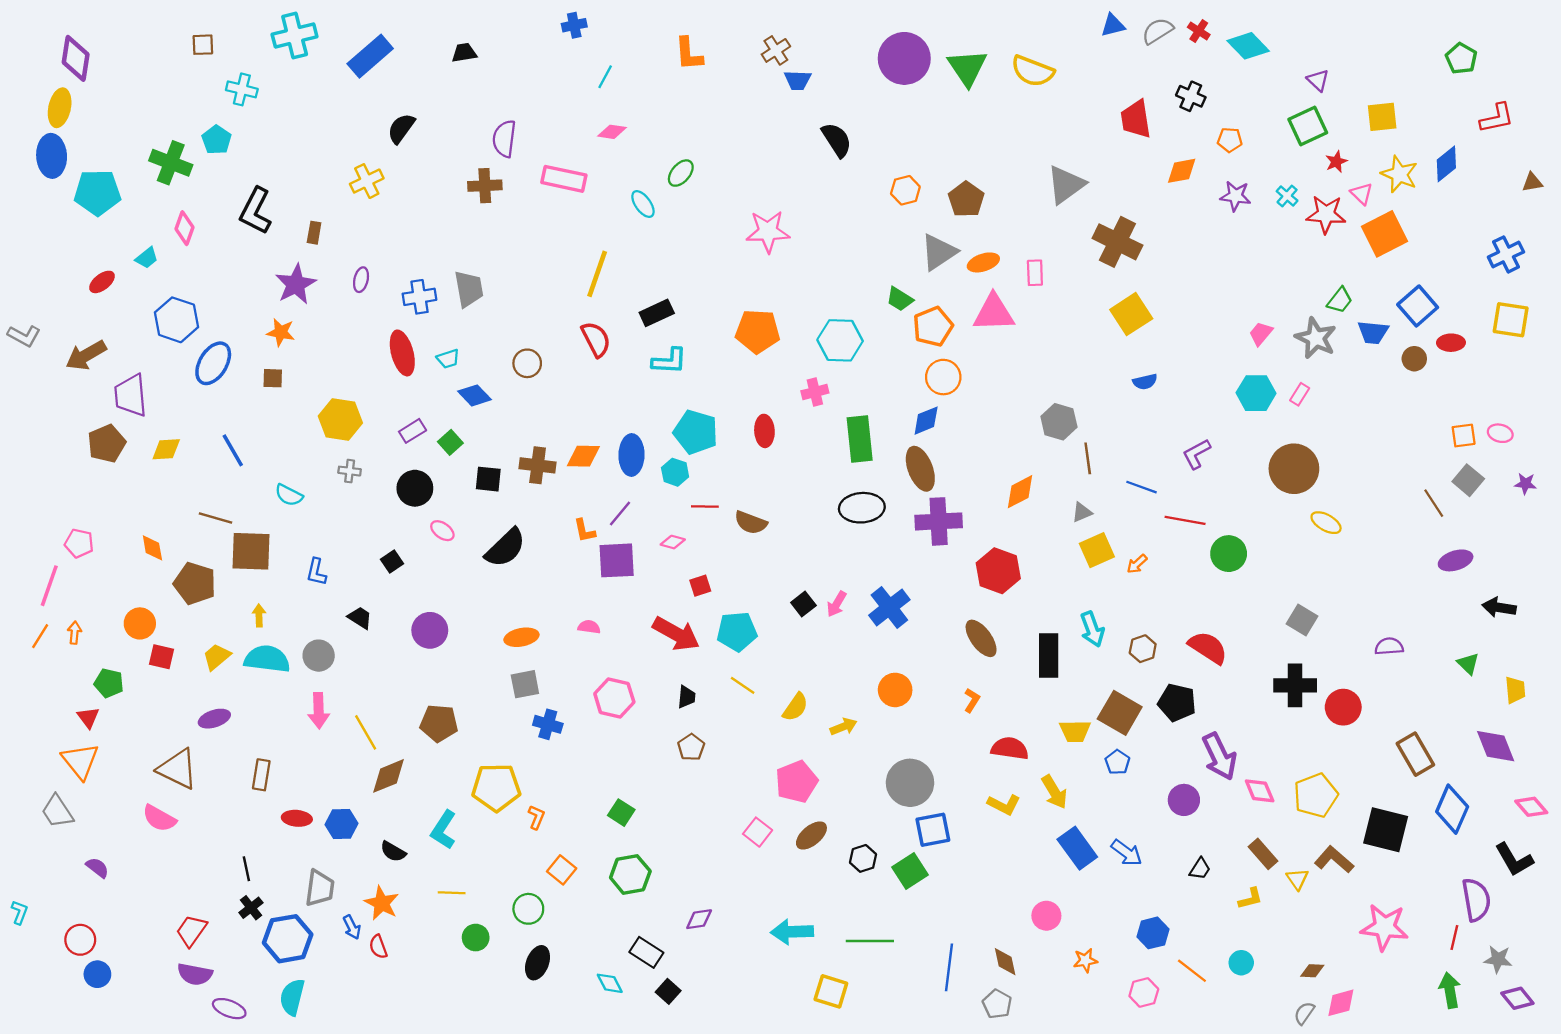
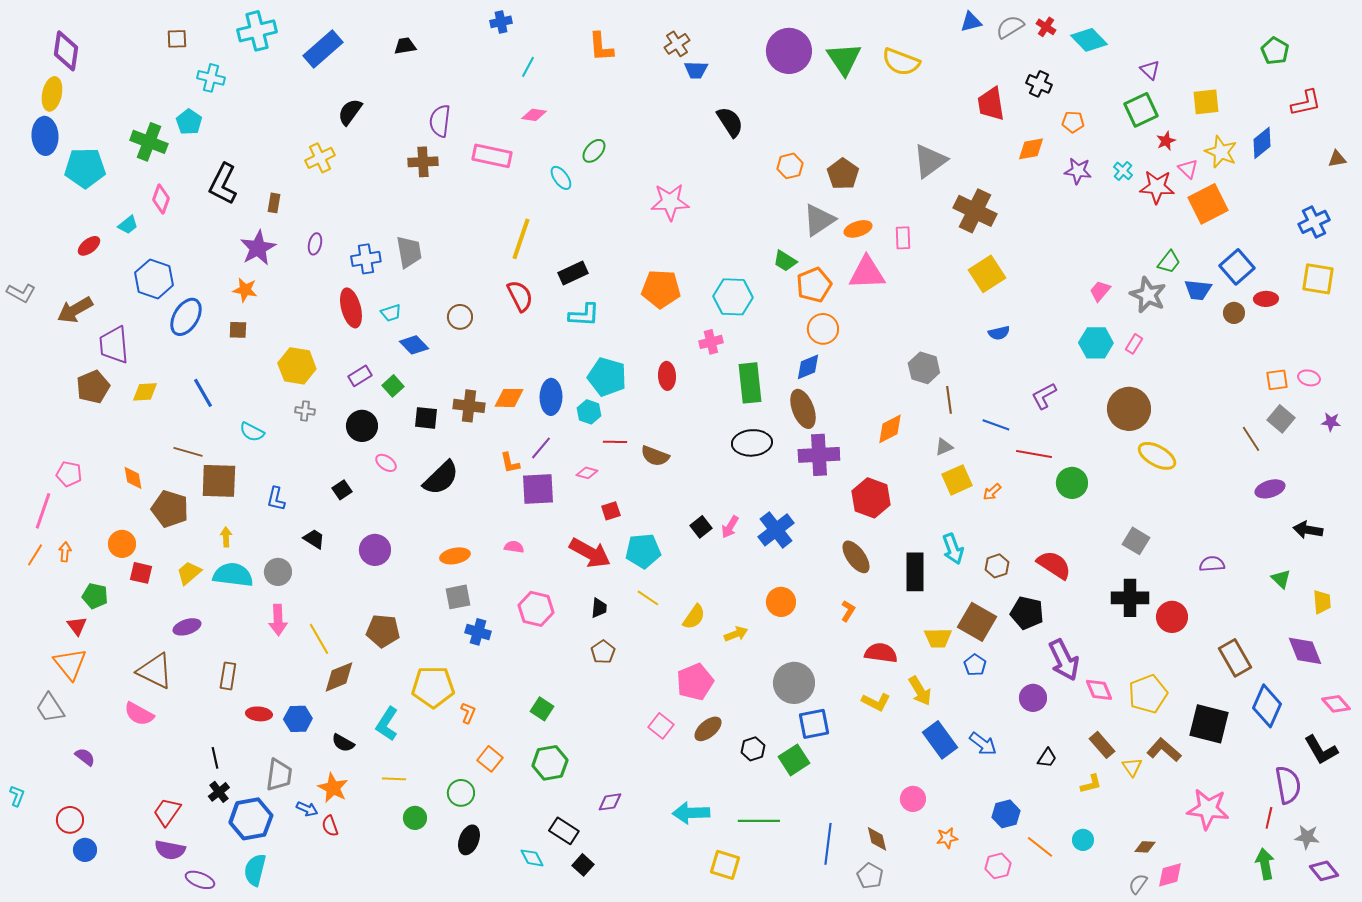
yellow ellipse: (1326, 523) -> (1157, 456), size x1.4
blue arrow: (352, 927) -> (307, 809), turned -40

